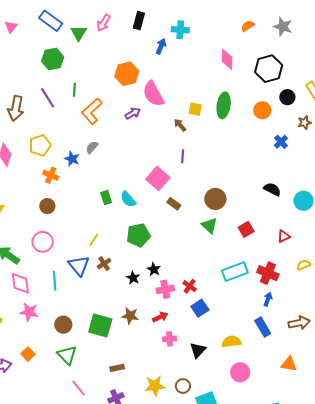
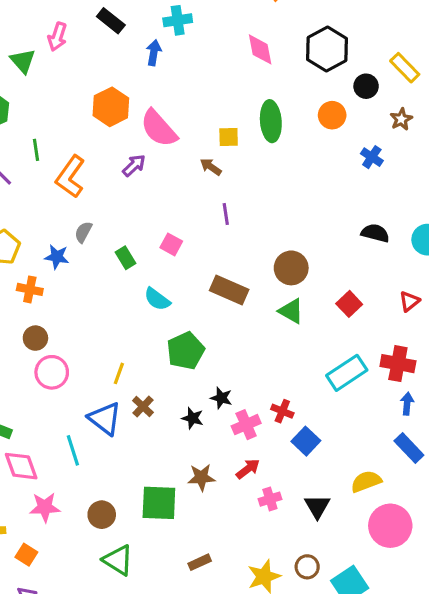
black rectangle: (139, 21) -> (111, 21), turned -54
pink square: (158, 178) -> (171, 244), moved, size x0.6
green rectangle: (106, 198) -> (125, 258), moved
brown rectangle: (174, 204) -> (229, 290), size x1.6
pink circle: (43, 242) -> (52, 372), moved
orange square: (28, 354) -> (26, 555), moved
pink circle: (240, 372) -> (390, 526), size x1.4

